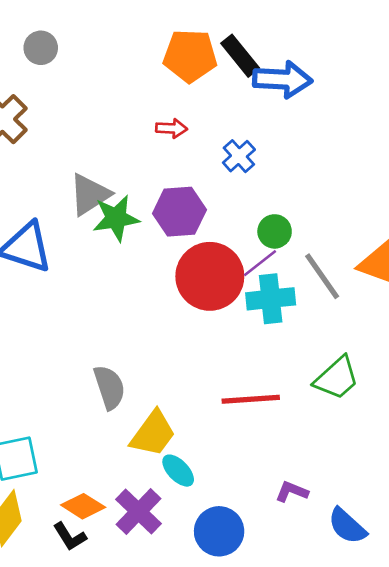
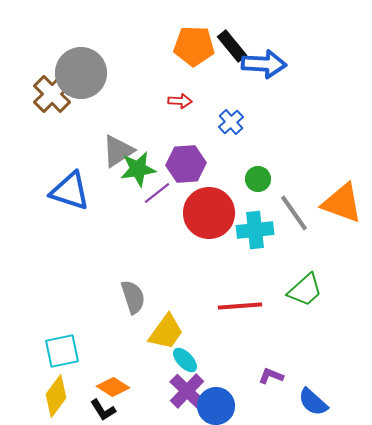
gray circle: (41, 48) -> (81, 73), moved, size x2.0
purple line: (260, 263) -> (157, 193), moved
purple cross: (138, 511) -> (187, 391), moved

